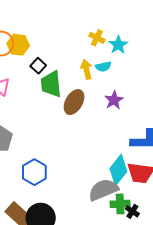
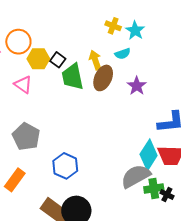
yellow hexagon: (18, 45) -> (38, 59), moved
yellow arrow: (86, 69) -> (95, 60), moved
brown ellipse: (74, 102) -> (103, 78), moved

